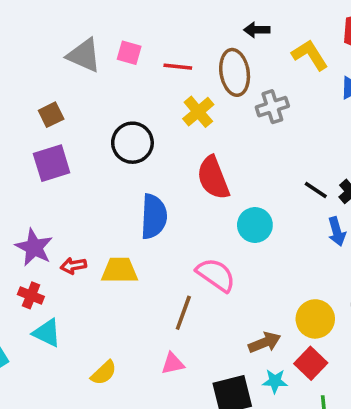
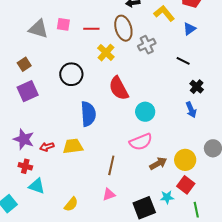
black line: (316, 190) -> (183, 61), moved
pink semicircle: (216, 275) -> (141, 142), moved, turned 130
brown arrow: (264, 342) -> (158, 163), moved

